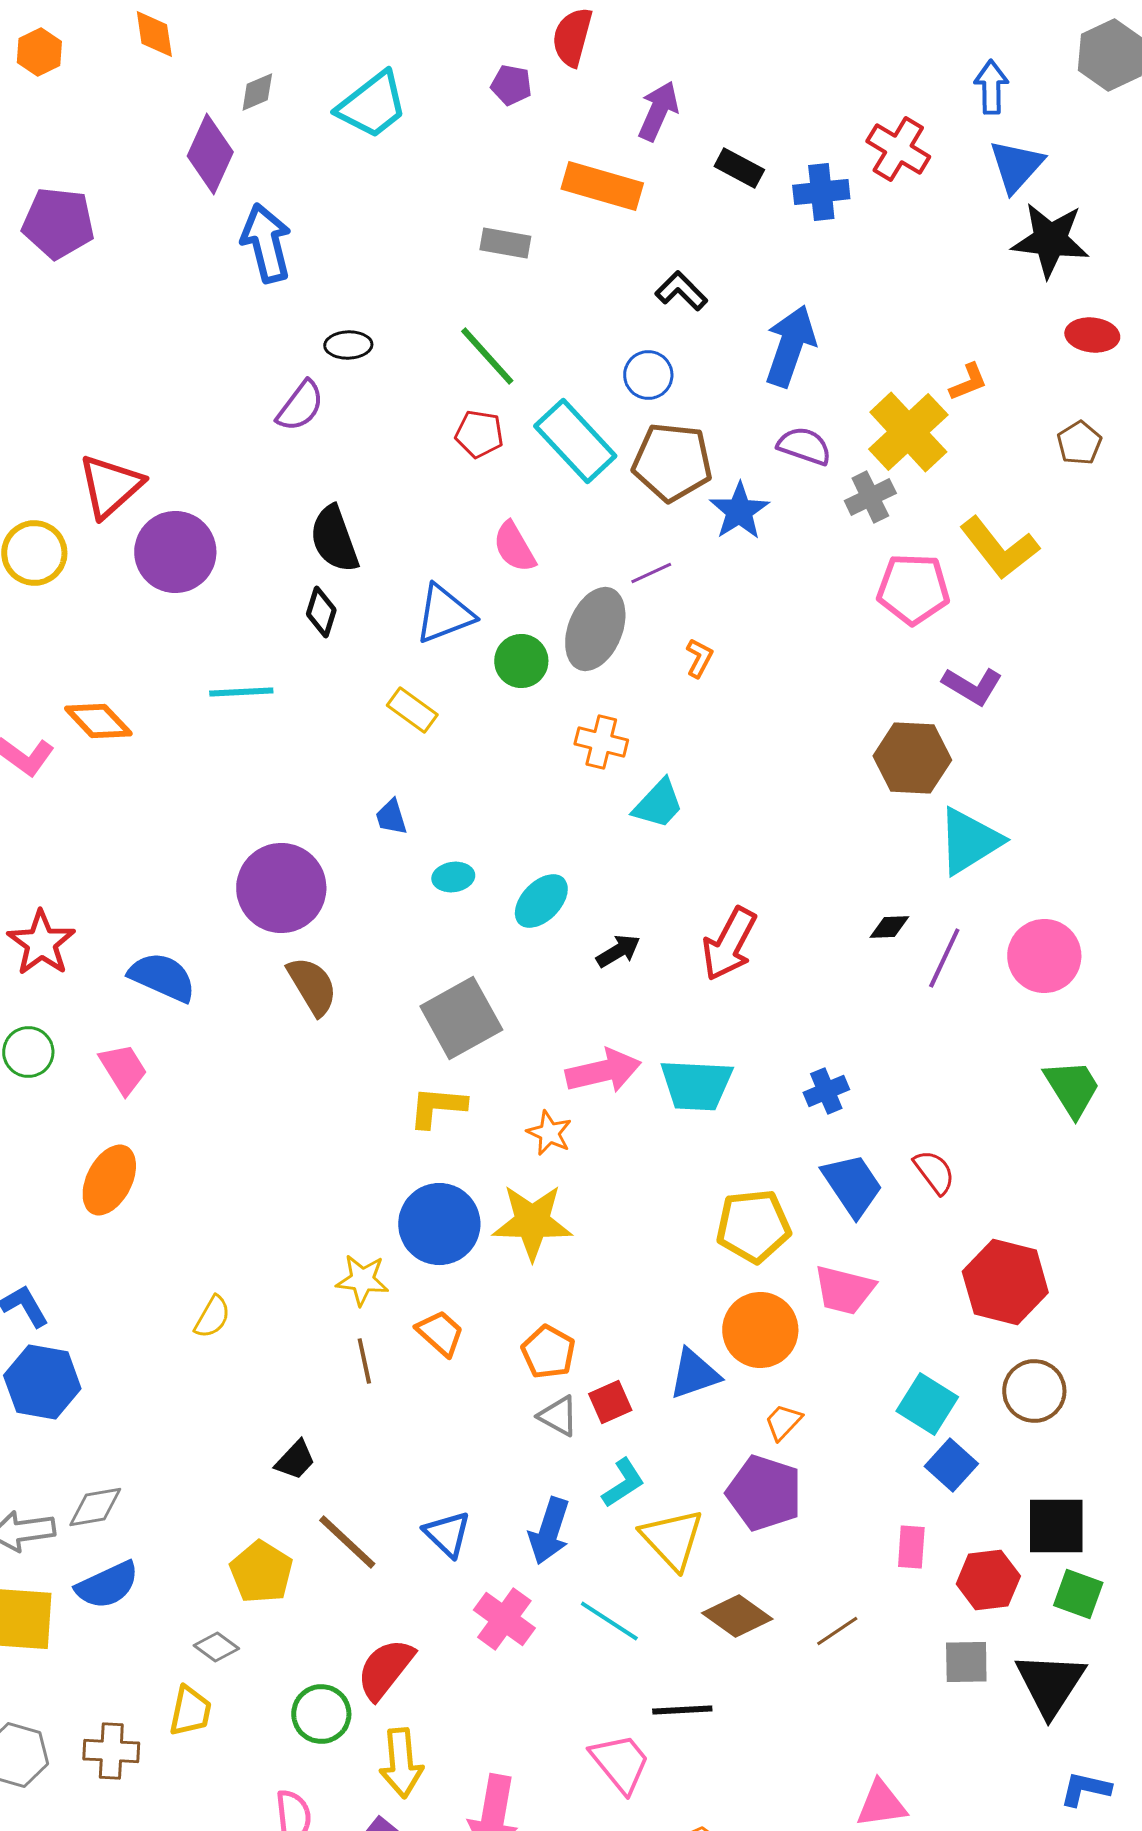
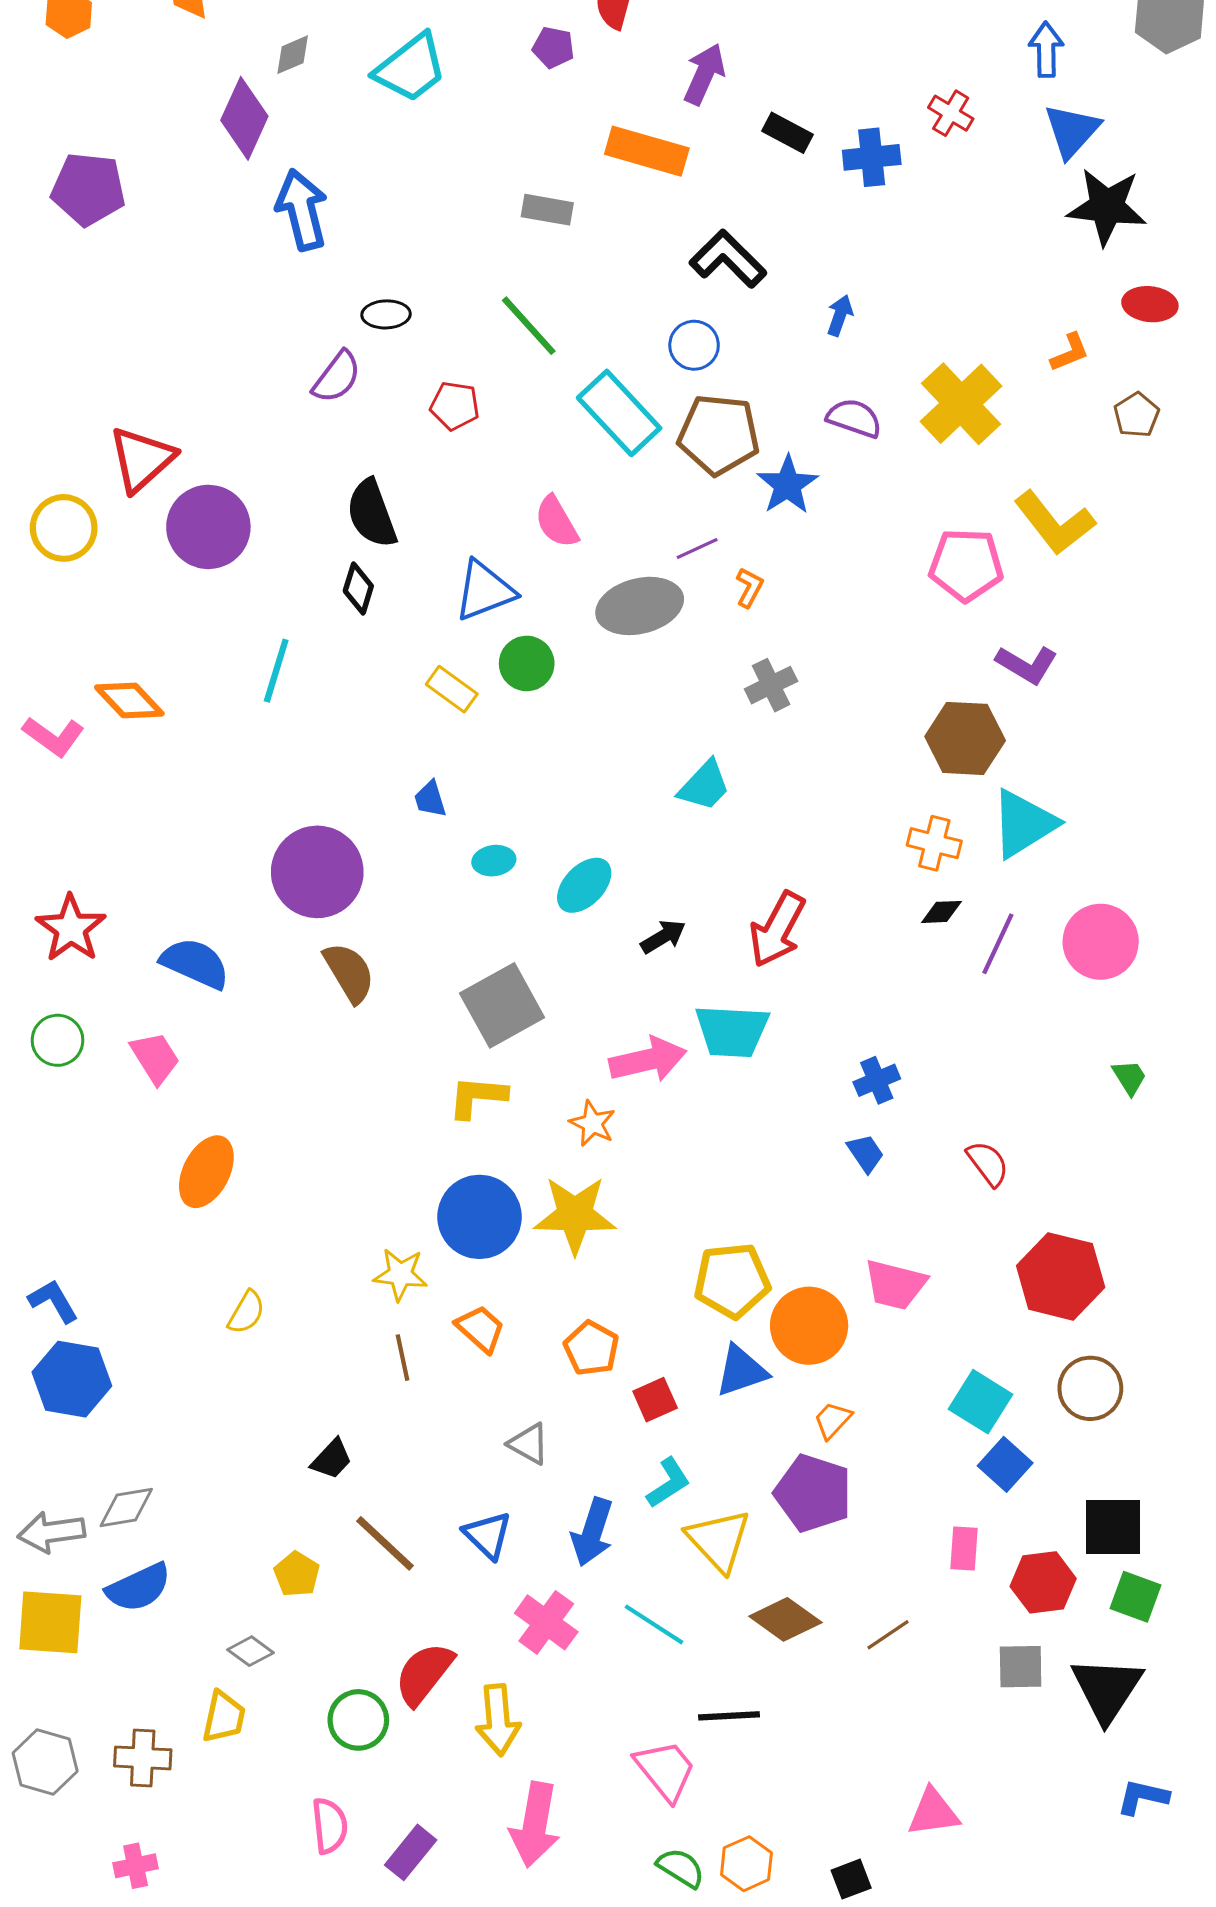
red cross: (898, 149) -> (951, 113), size x0.7
black L-shape: (681, 291) -> (728, 259), size x1.4
blue arrow: (790, 346) -> (840, 315), size x0.5
orange L-shape: (968, 382) -> (1070, 352), moved
red pentagon: (479, 434) -> (455, 406), moved
gray cross: (870, 497) -> (771, 685), moved
gray ellipse: (595, 629) -> (640, 606), turned 54
orange L-shape: (699, 658) -> (749, 588), moved
green circle: (521, 661) -> (527, 663), moved
cyan line: (241, 692) -> (276, 671), turned -70
orange cross: (601, 742) -> (934, 843), moved
cyan trapezoid: (696, 1085) -> (732, 1031), moved
green trapezoid: (1072, 1088) -> (1129, 1077), size x0.6
orange ellipse: (109, 1180) -> (206, 1172), moved
blue trapezoid: (852, 1185) -> (866, 1153), moved, size x0.6
yellow pentagon: (753, 1226) -> (732, 1281), moved
gray triangle: (558, 1416) -> (529, 1444), moved
yellow pentagon: (261, 1572) -> (297, 1574), size x0.7
yellow arrow: (401, 1763) -> (498, 1720), moved

